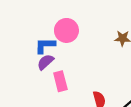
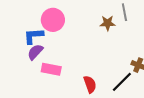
pink rectangle: (60, 81) -> (51, 69), turned -60

